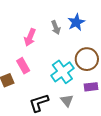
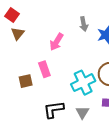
gray arrow: (56, 27) -> (84, 24), moved

